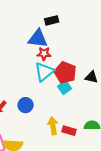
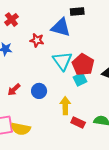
red star: (44, 54) -> (37, 40), moved
cyan triangle: (44, 72) -> (62, 61), turned -35
yellow arrow: (53, 126) -> (65, 106), moved

